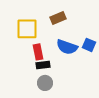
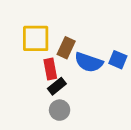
brown rectangle: (58, 18) -> (66, 48), moved, turned -42
black rectangle: (43, 65) -> (57, 86), turned -32

